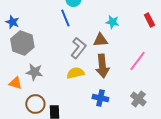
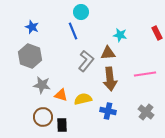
blue star: (12, 22) -> (32, 27), moved
pink line: (137, 61) -> (145, 74), turned 45
yellow semicircle: (75, 73) -> (83, 99), moved
orange triangle: (15, 83) -> (61, 95), moved

